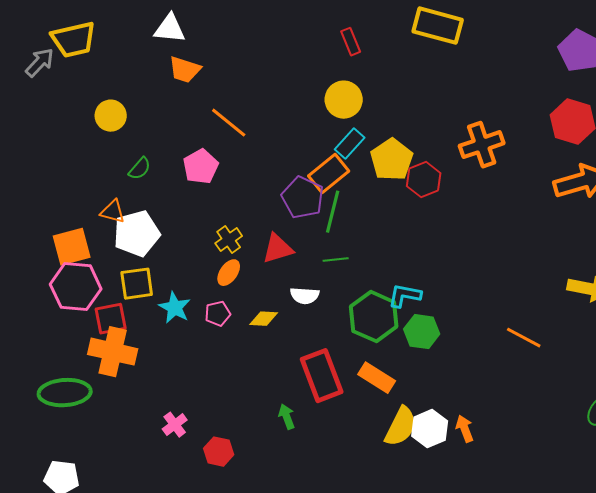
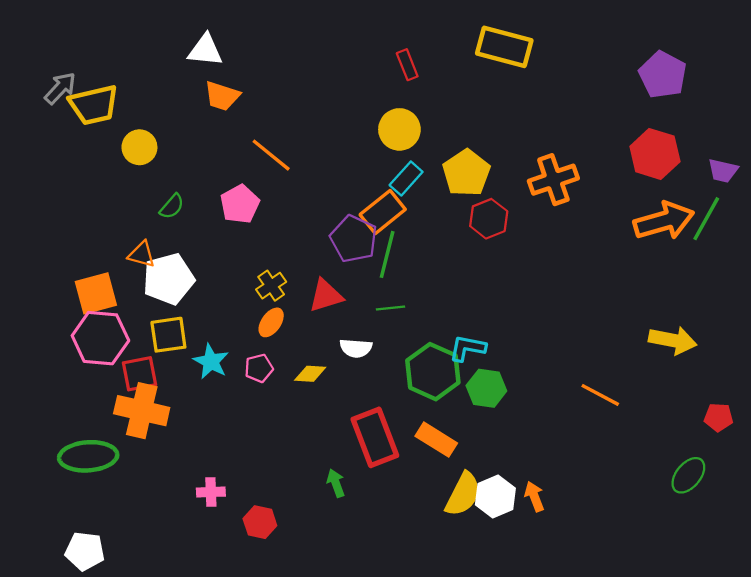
yellow trapezoid: (74, 40) -> (94, 105), moved
yellow pentagon: (392, 160) -> (466, 173), moved
pink cross: (175, 425) -> (211, 492), turned 35

